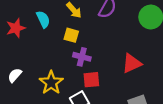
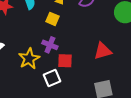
purple cross: (82, 57) -> (50, 45), moved

